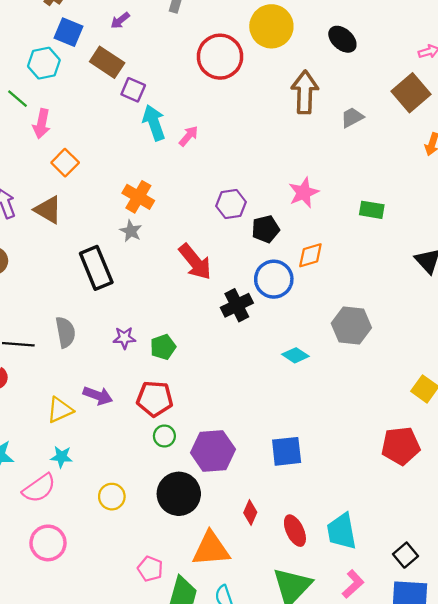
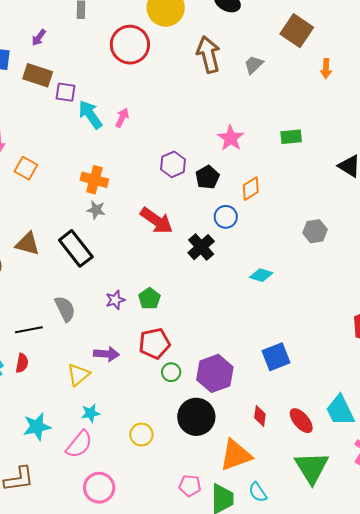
brown triangle: (48, 210) -> (28, 244), moved
blue circle: (274, 279) -> (226, 217), size x0.7
gray hexagon: (351, 326) -> (315, 231), moved, size x0.7

